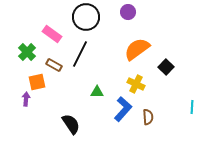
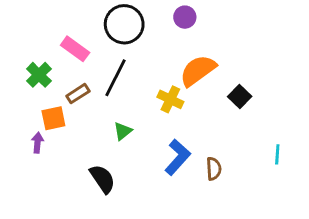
brown rectangle: (54, 65) -> (78, 94), turned -63
yellow cross: (136, 84) -> (170, 99), moved
green triangle: (97, 92) -> (123, 131), moved, turned -40

